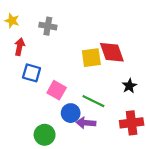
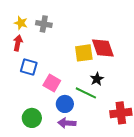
yellow star: (12, 21) -> (21, 23), moved
black star: (129, 86) -> (97, 79), moved
purple arrow: (86, 123) -> (67, 123), moved
green circle: (45, 135) -> (32, 118), moved

